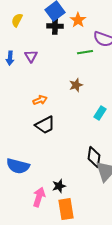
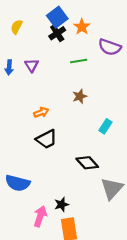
black cross: (55, 26) -> (57, 33), turned -35
green line: (85, 52) -> (79, 61), moved
black diamond: (94, 157) -> (87, 163), moved, turned -50

